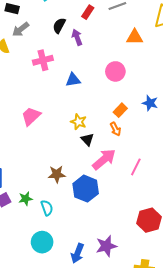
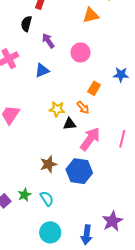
black semicircle: (59, 26) -> (26, 24), moved
purple arrow: (77, 37) -> (48, 41), moved
orange arrow: (116, 129) -> (83, 108), moved
black triangle: (87, 139) -> (70, 124), turned -40

